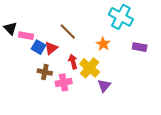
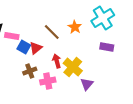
cyan cross: (121, 17) -> (103, 18), turned 30
orange star: (103, 44) -> (75, 27), moved
purple rectangle: (140, 47) -> (107, 47), moved
brown cross: (45, 72) -> (30, 71), turned -32

